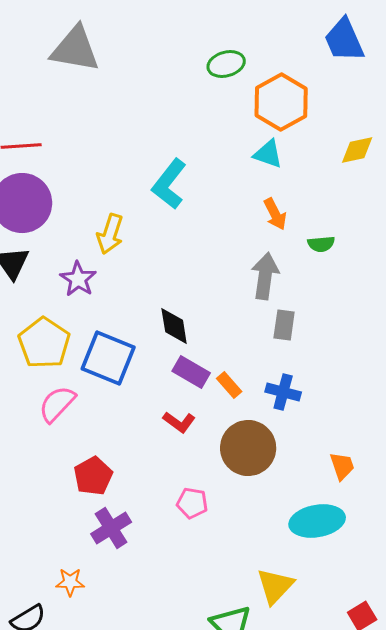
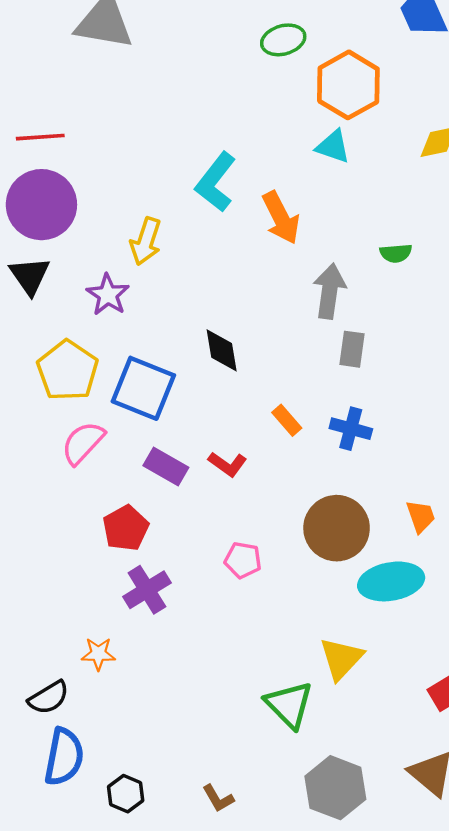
orange arrow: (275, 214) -> (281, 218), moved, size x1.4
purple rectangle: (191, 372) -> (166, 467), moved
brown circle: (248, 448) -> (337, 528), moved

